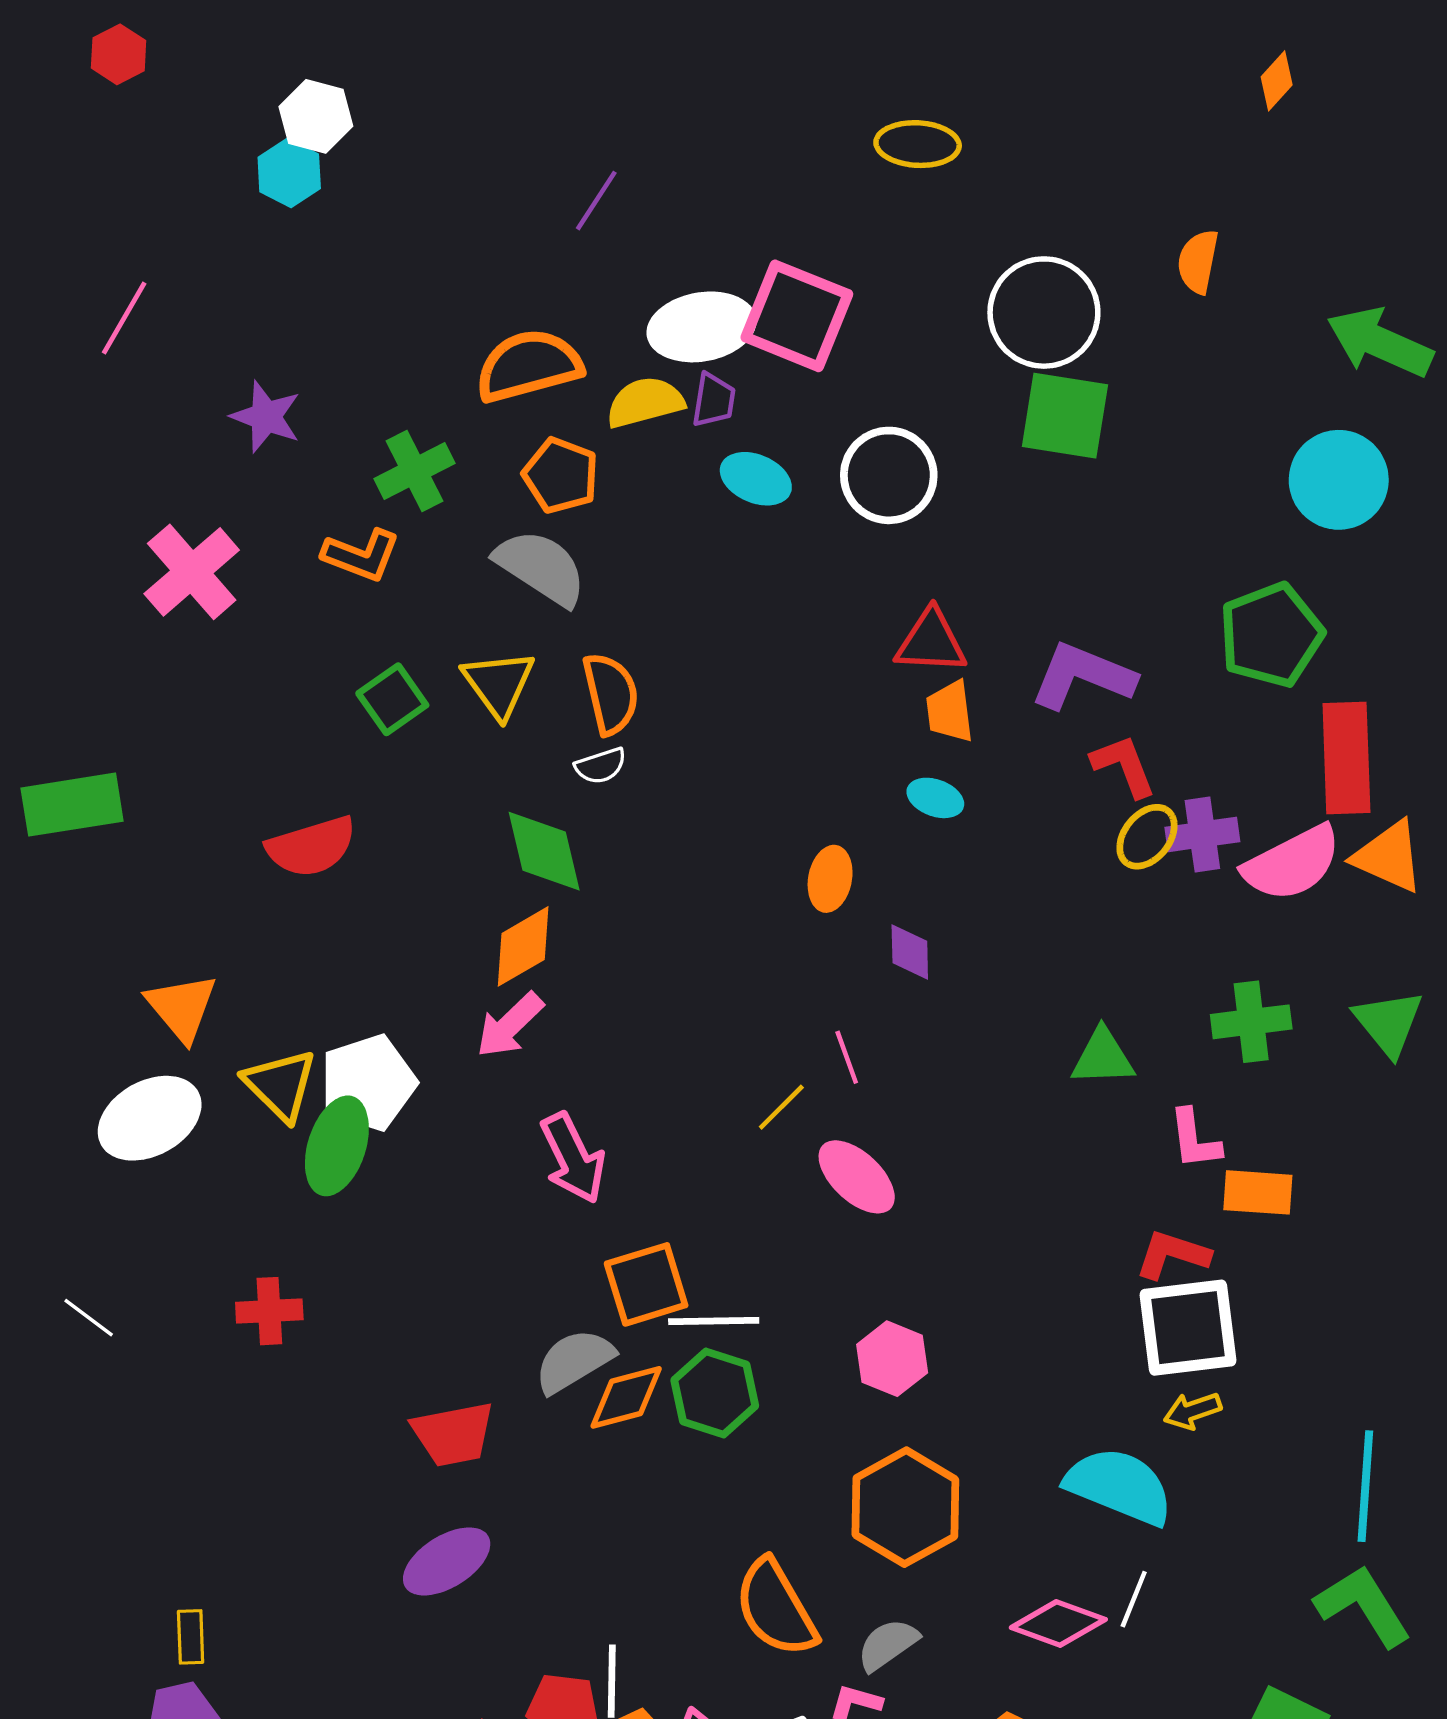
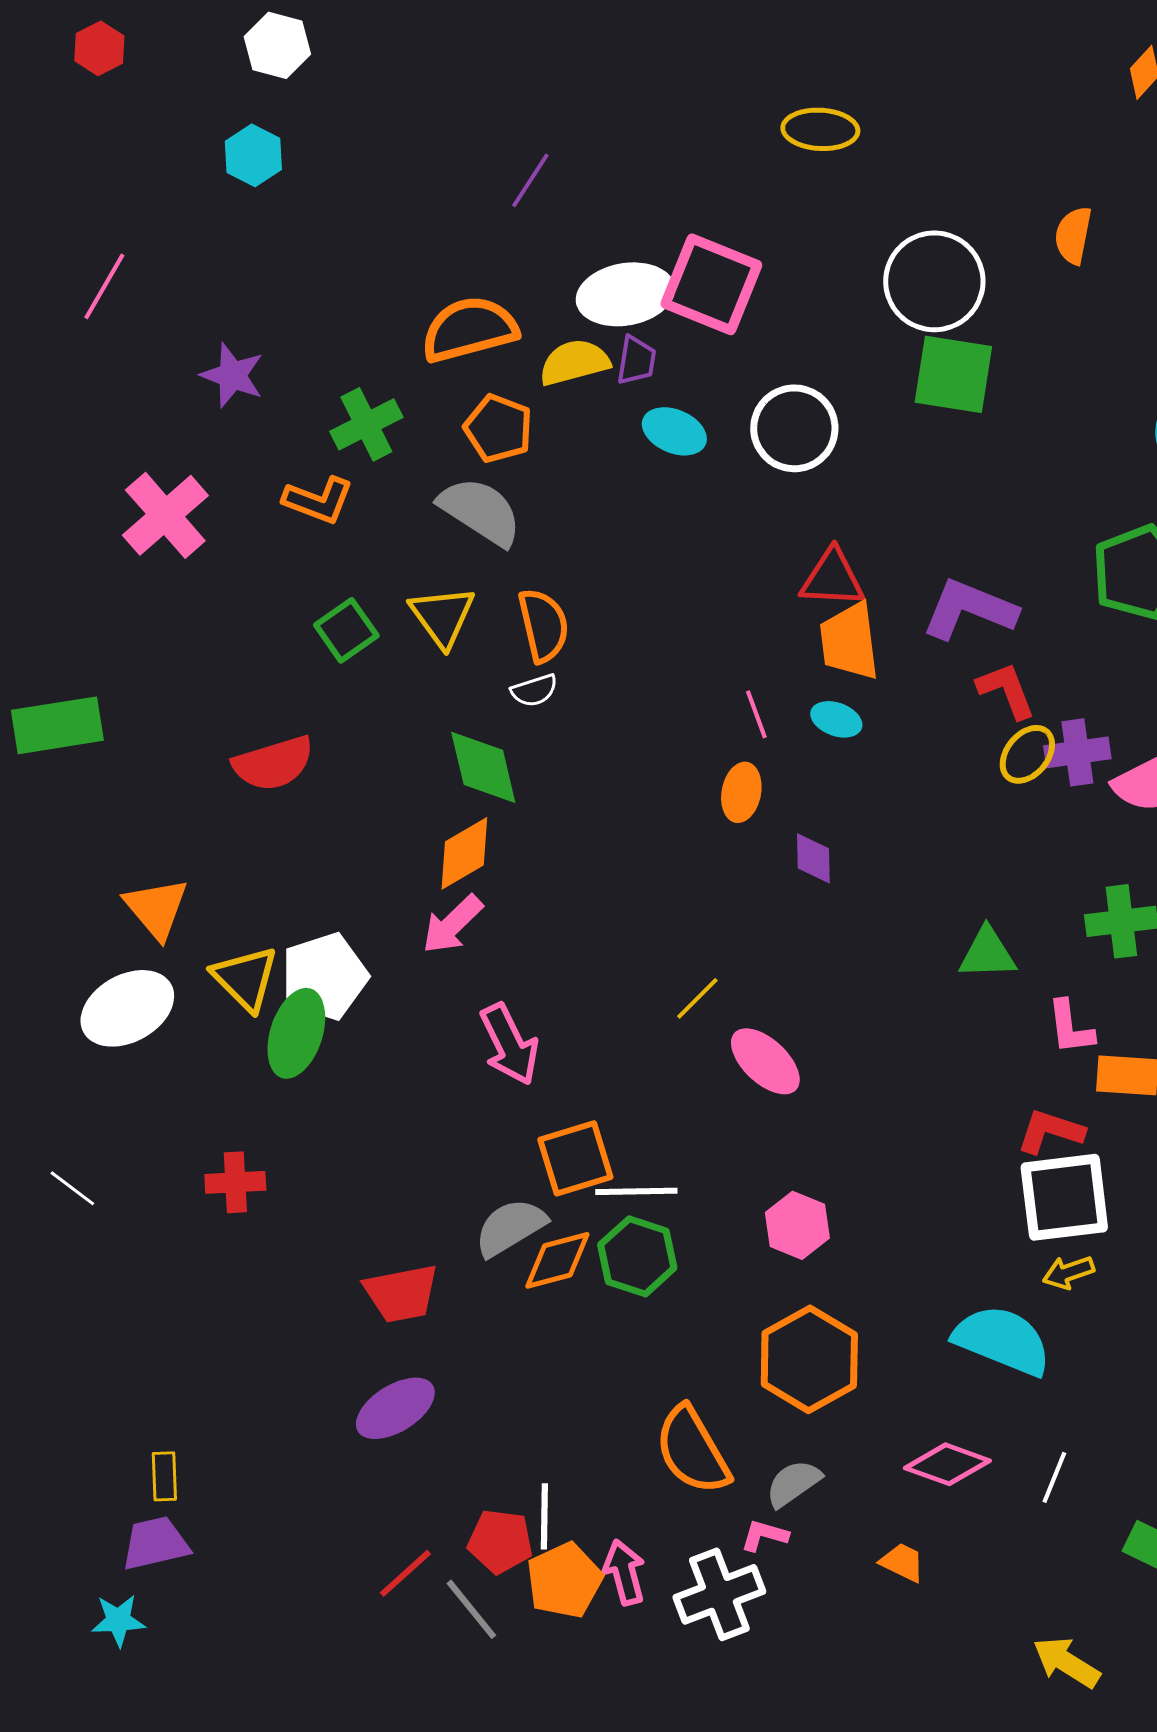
white hexagon: (316, 116) -> (277, 45), moved
orange trapezoid: (950, 711) -> (849, 641), size x1.4
pink line: (847, 1057) -> (756, 714), moved
white line: (1134, 1599) -> (1054, 1477), moved

